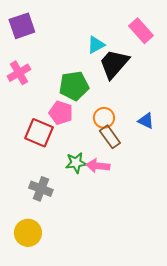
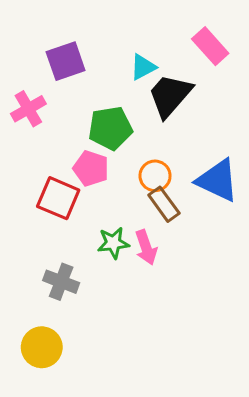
purple square: (22, 26) -> (66, 61), moved
blue triangle: (146, 121) -> (218, 180), size x1.8
pink arrow: (98, 166) -> (146, 247), turned -115

